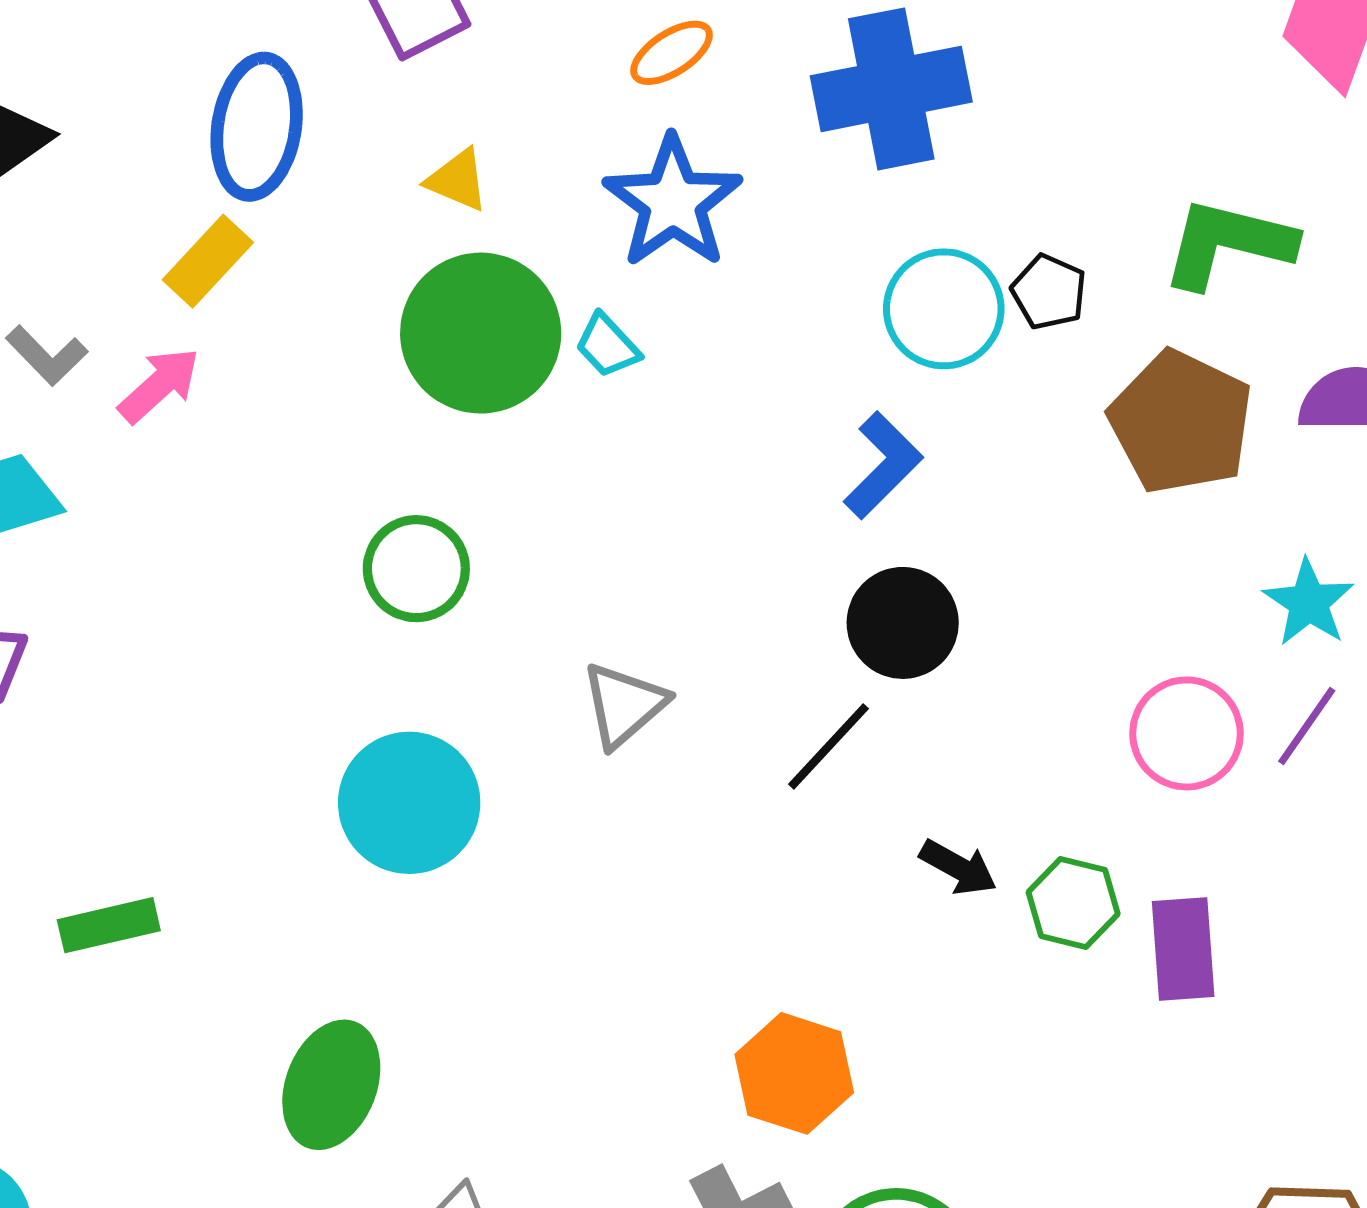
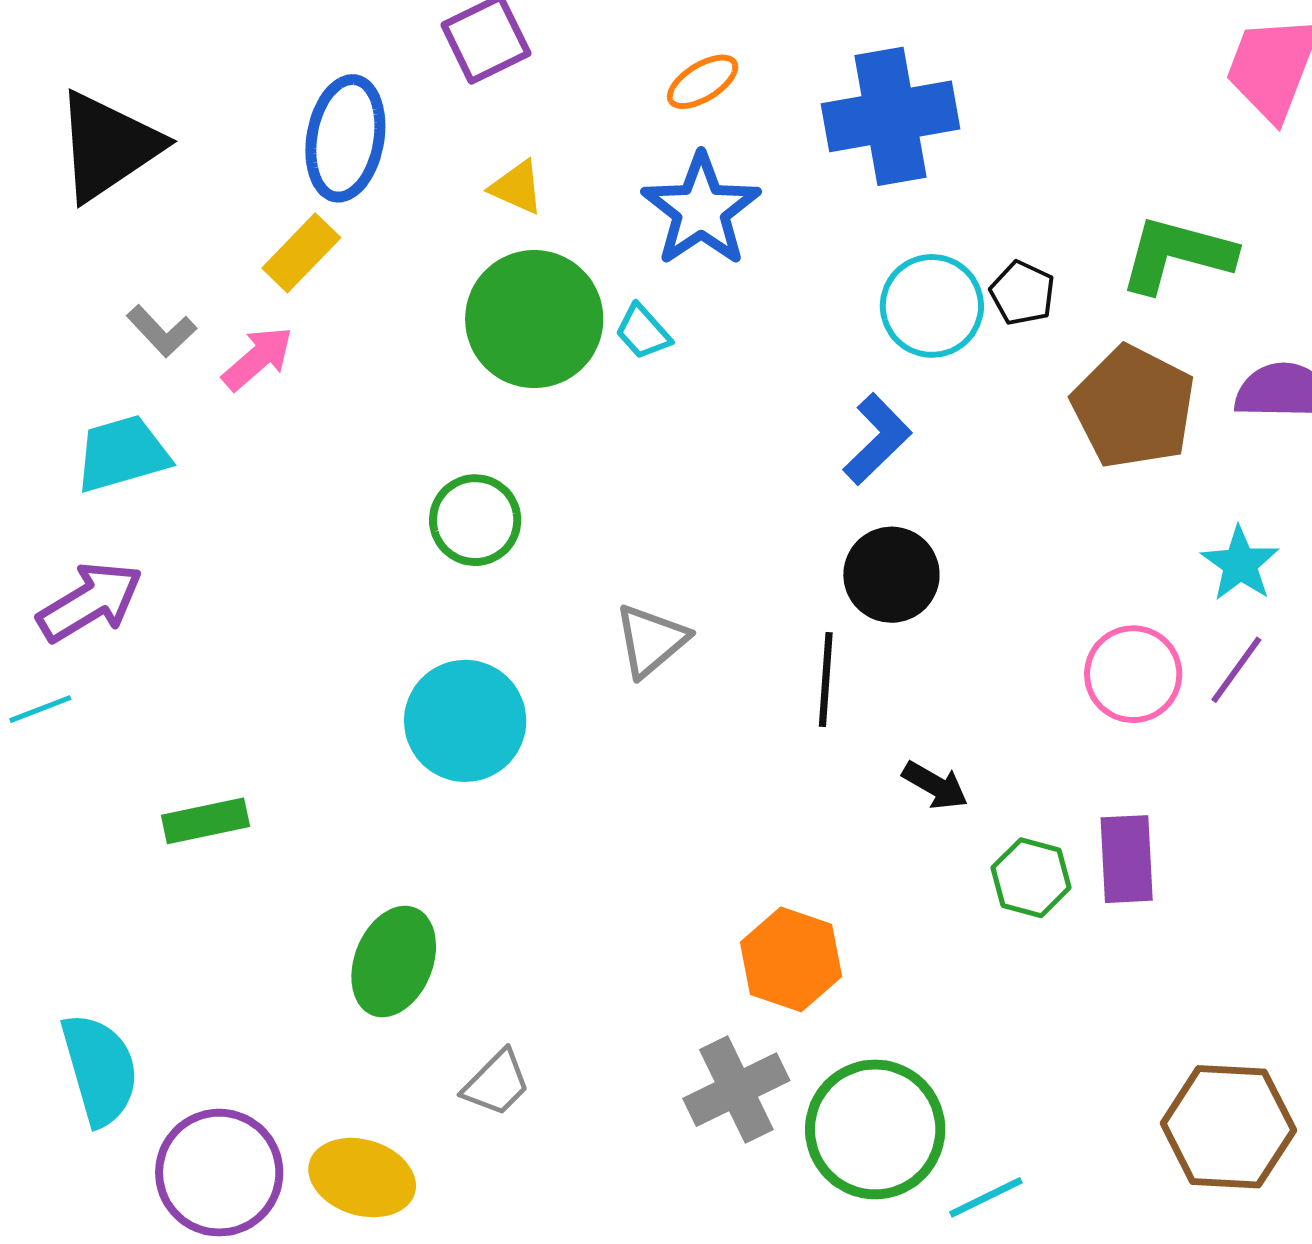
black line: (828, 746) -> (826, 679), turned -40
green hexagon: (1073, 903) -> (1031, 878), moved

